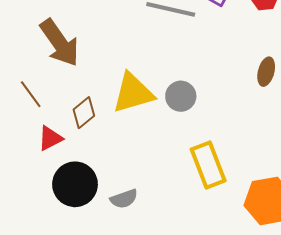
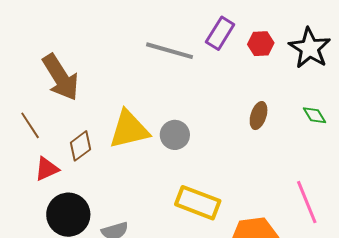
yellow rectangle: (208, 165) -> (198, 203), turned -51

